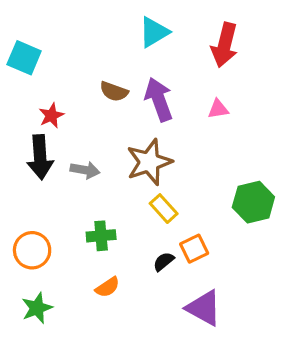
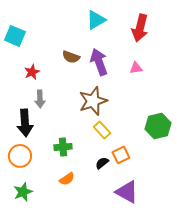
black arrow: (40, 157) -> (25, 123), moved
gray arrow: (85, 170) -> (40, 99), moved, turned 78

